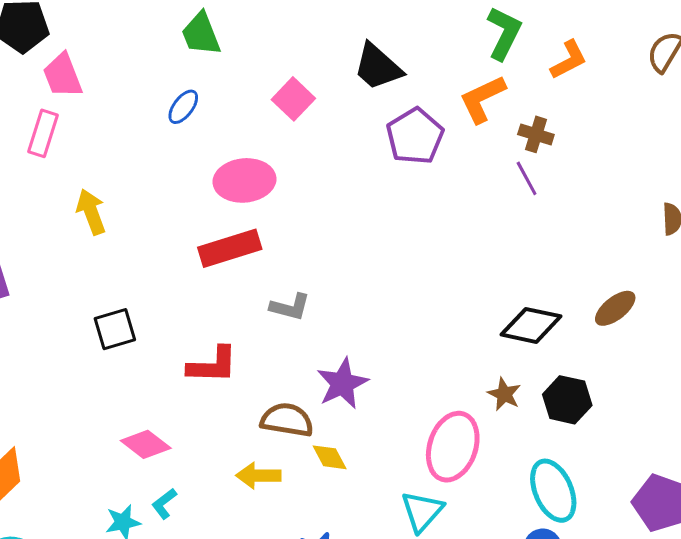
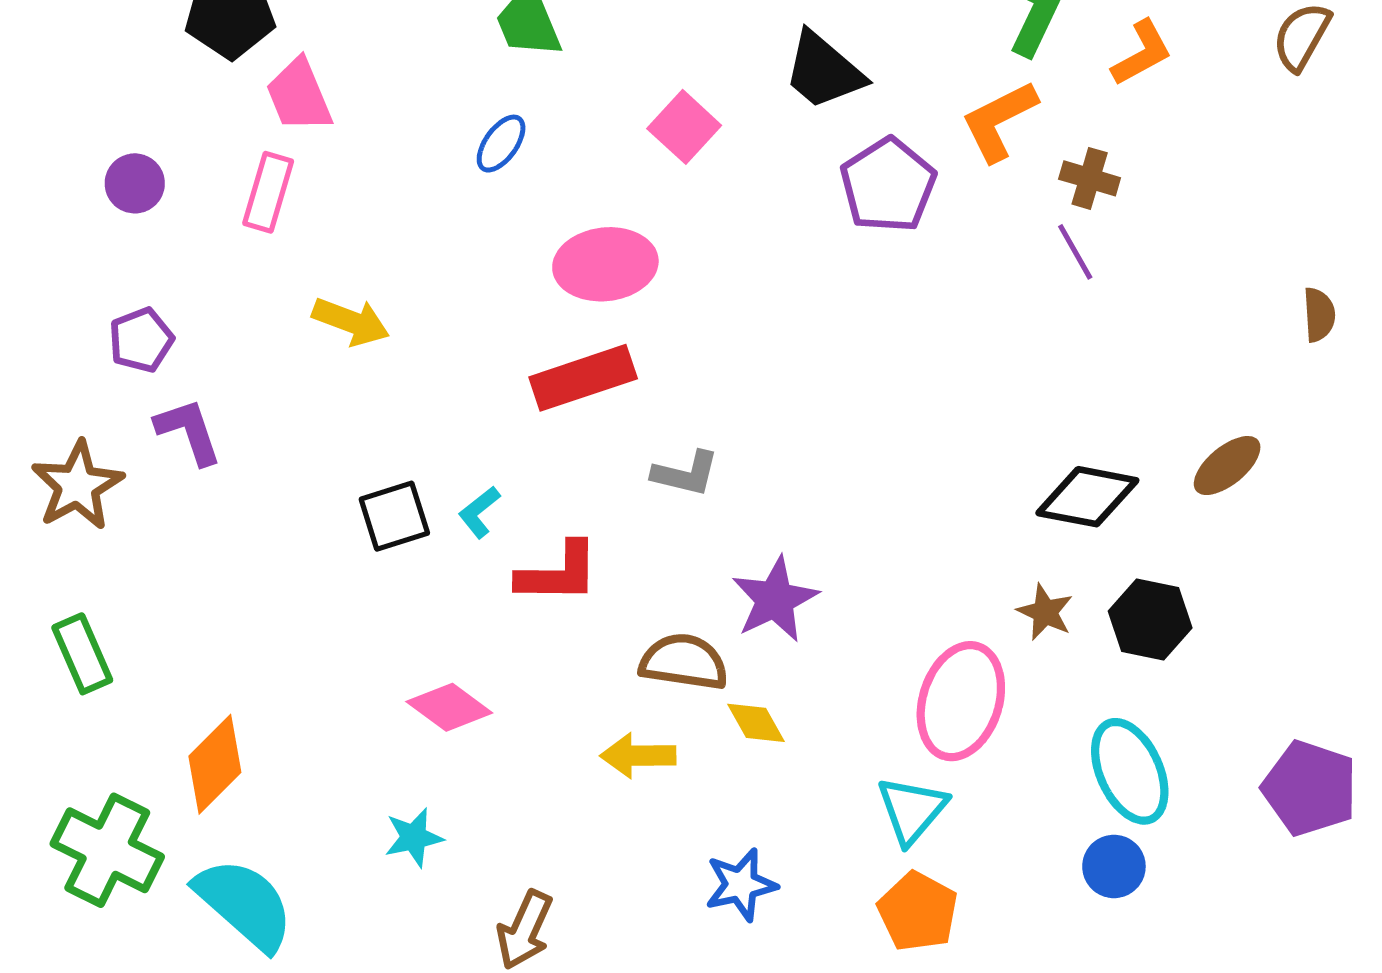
yellow arrow: (91, 212) -> (351, 322), turned 132
cyan L-shape: (164, 504) -> (479, 512), moved

